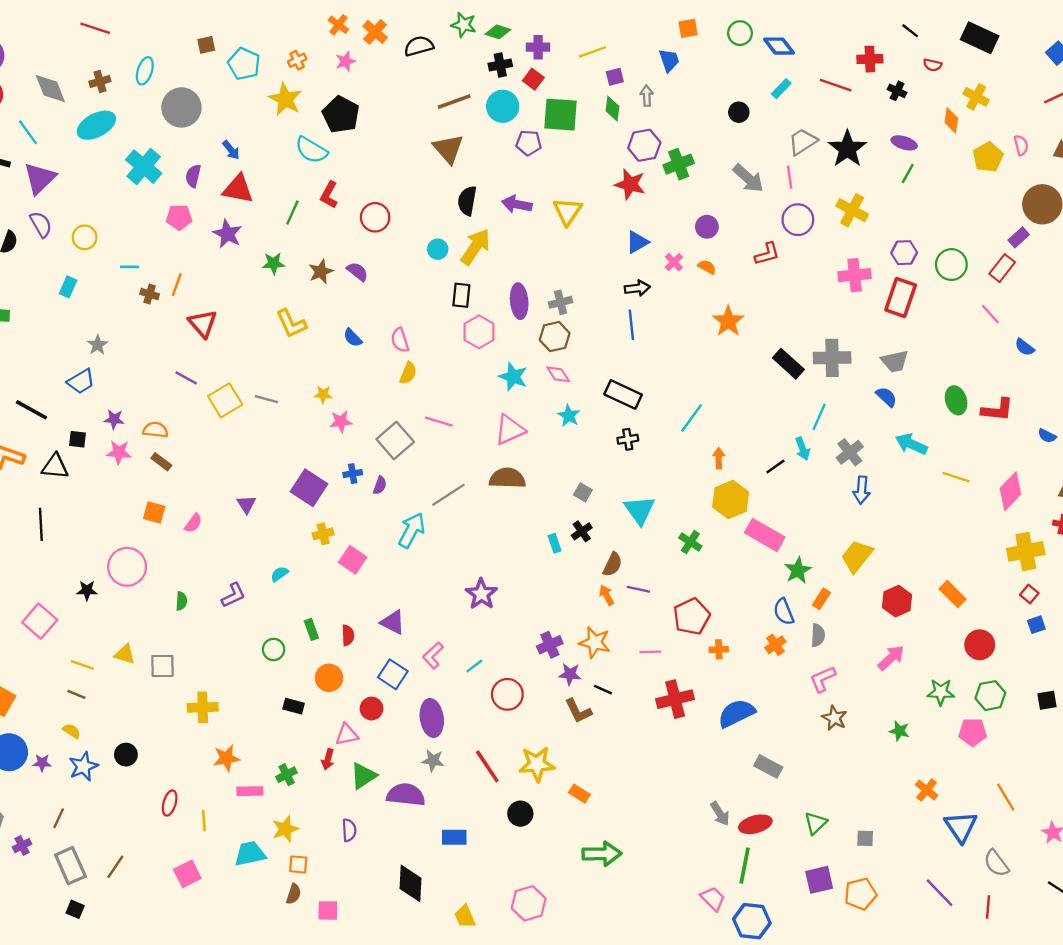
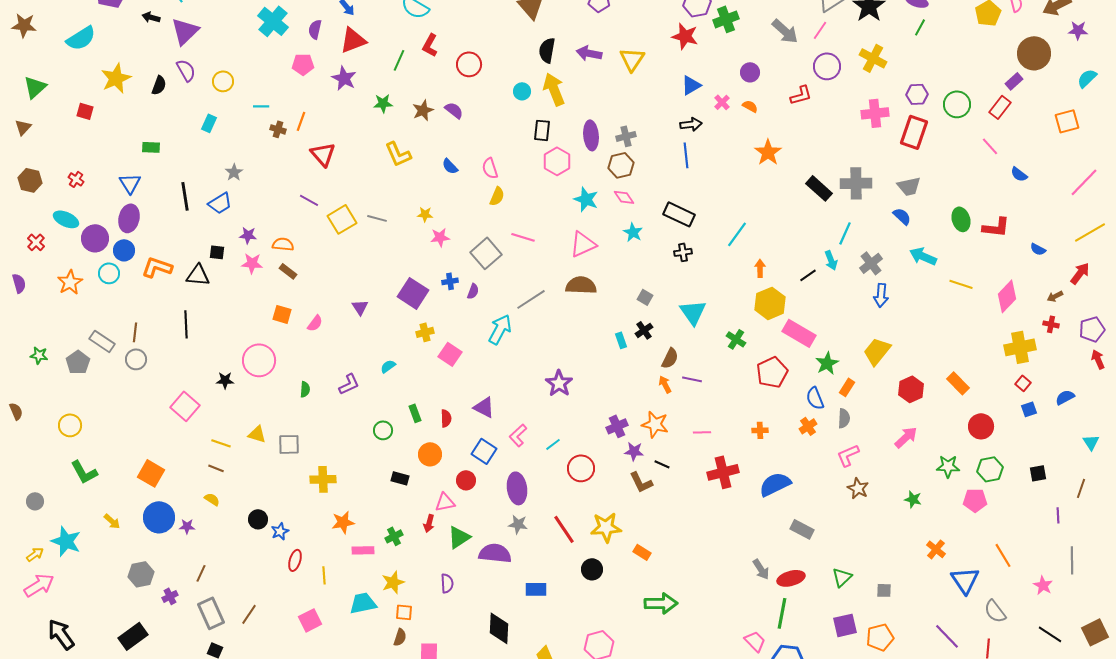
pink line: (790, 177) -> (820, 30), turned 42
red triangle: (238, 189) -> (353, 40), turned -32
yellow arrow: (475, 247) -> (554, 89), turned -56
black line: (31, 410) -> (185, 196), moved, turned 52
red pentagon: (692, 616) -> (772, 372), moved
blue star: (83, 766) -> (280, 531), moved, size x0.7

